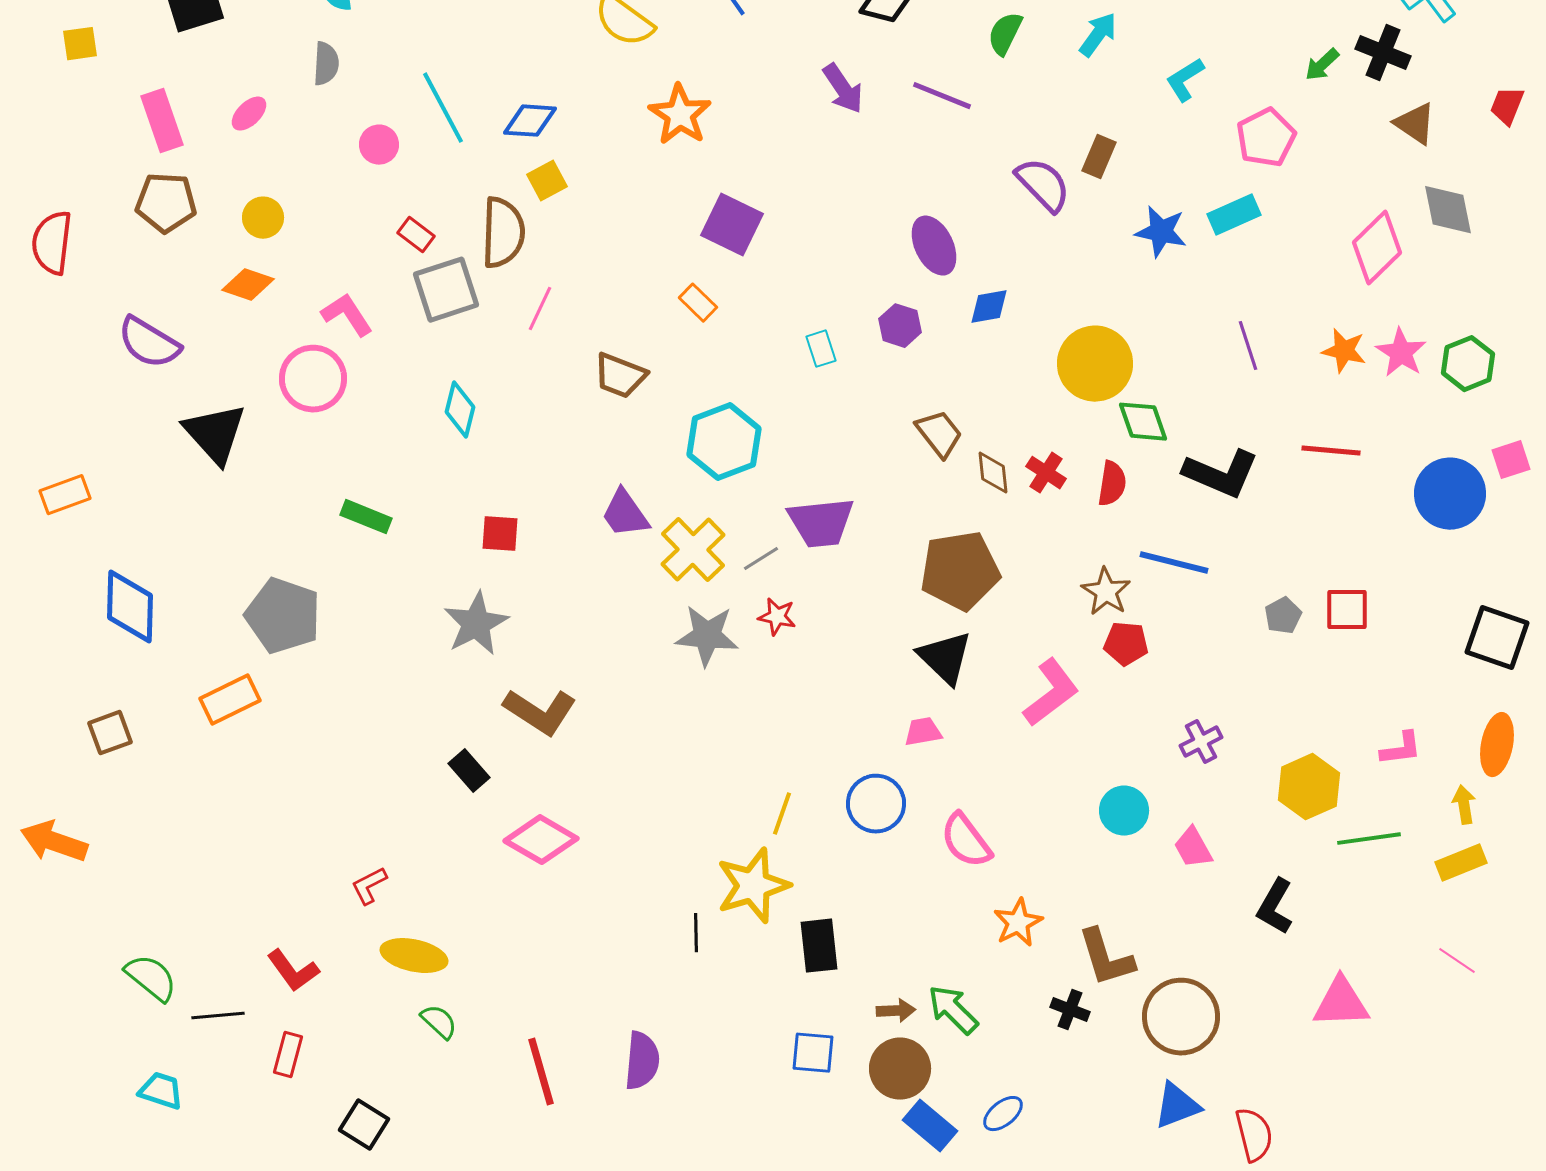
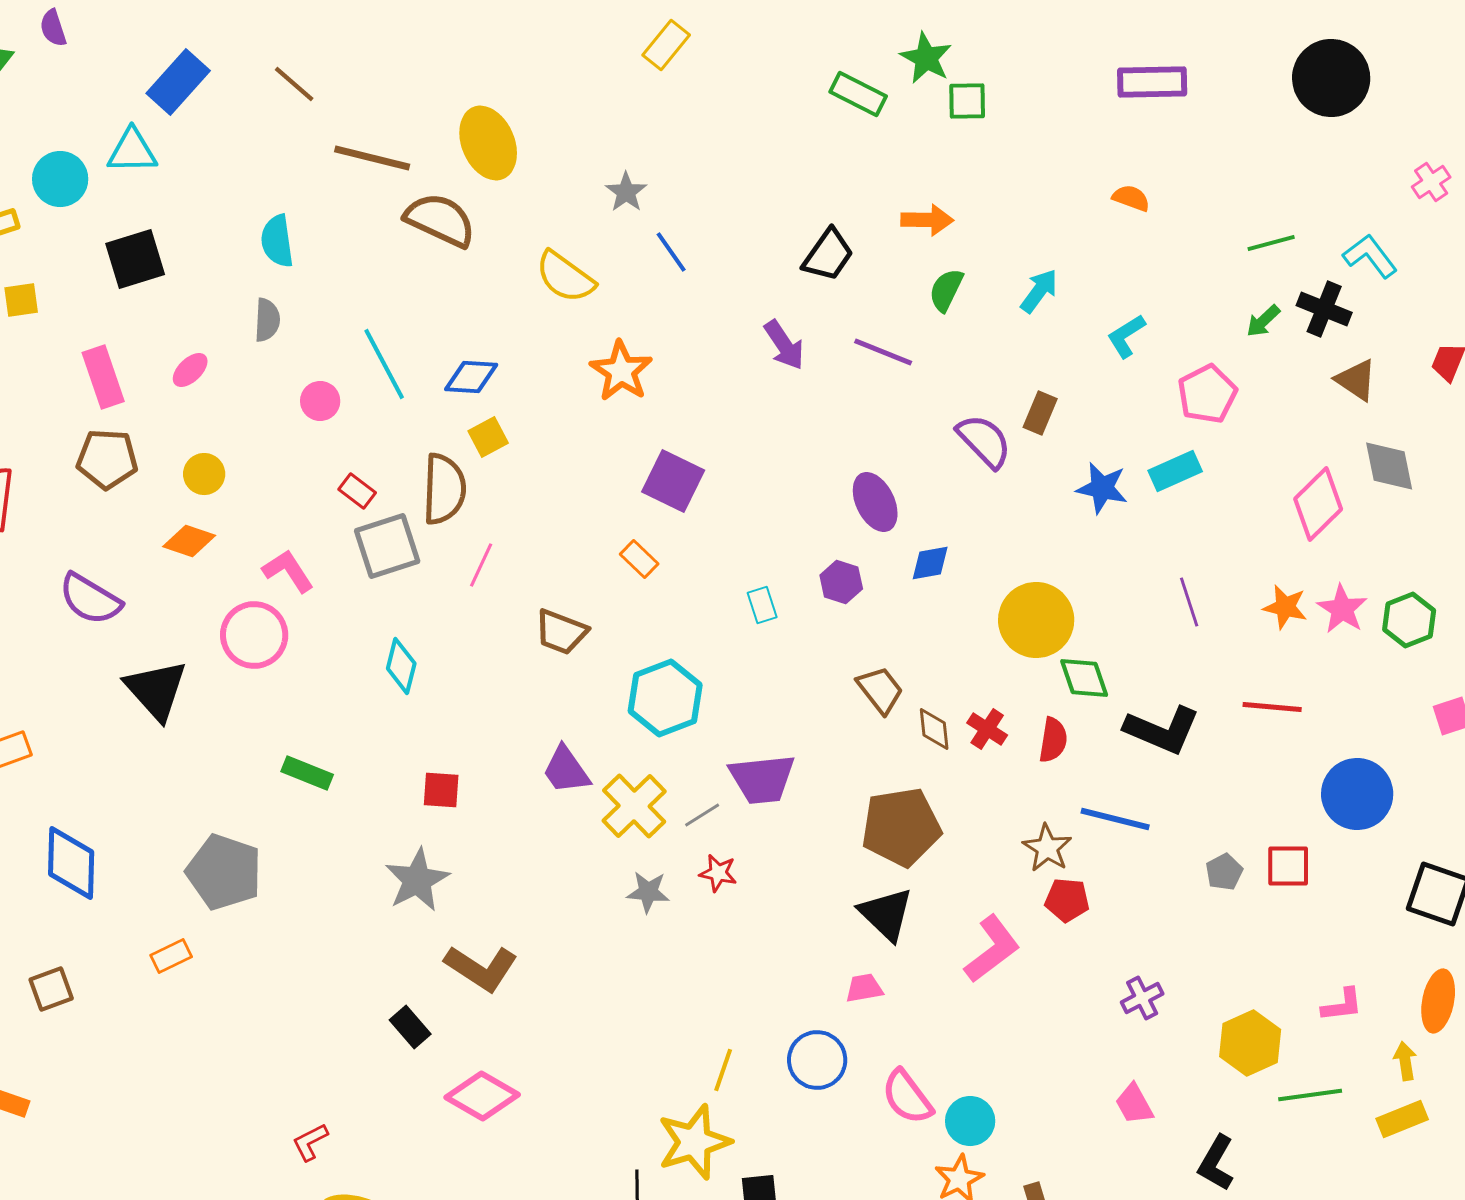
blue circle: (1450, 494) -> (1357, 794), moved
gray star: (707, 636) -> (648, 892), size x0.7
orange rectangle: (230, 700) -> (171, 956), size x0.7
cyan circle: (1124, 811) -> (970, 1121), moved

